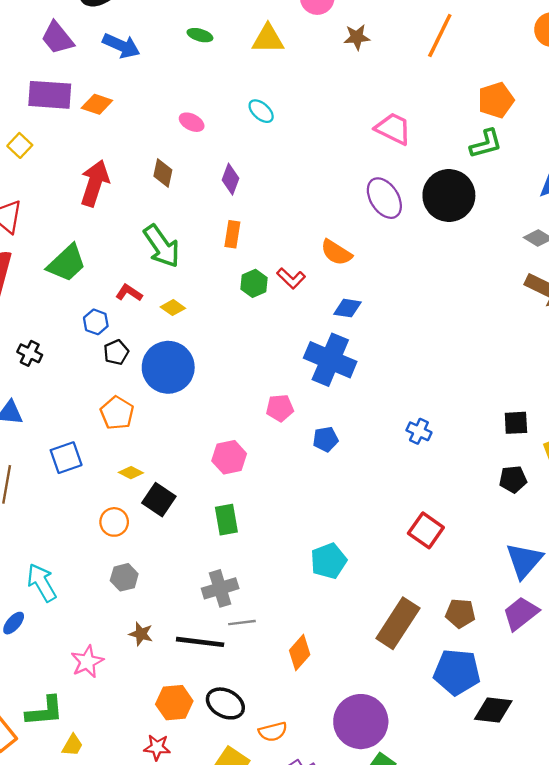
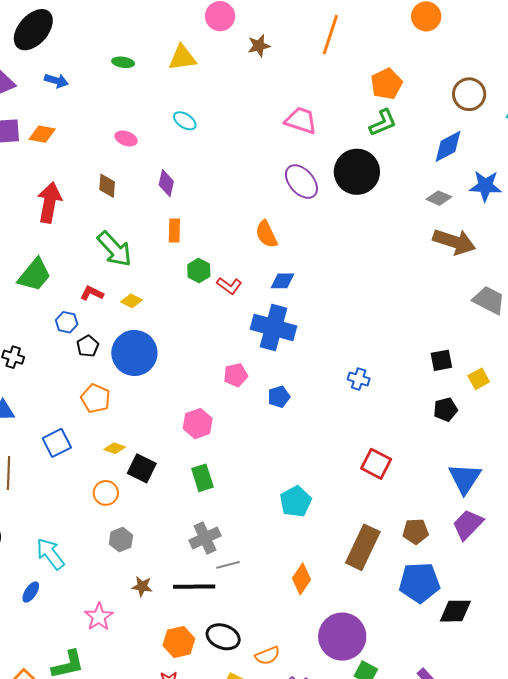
blue arrow: (121, 46) -> (56, 81), size x0.7
orange semicircle: (336, 253) -> (266, 234), turned 40
red L-shape: (291, 278) -> (229, 286), moved
orange diamond: (300, 653) -> (302, 579), moved

